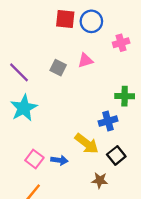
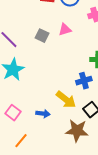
pink square: (34, 159) -> (13, 113), moved
brown star: (100, 180) -> (77, 131), size x1.6

